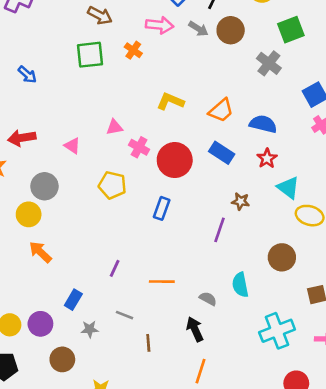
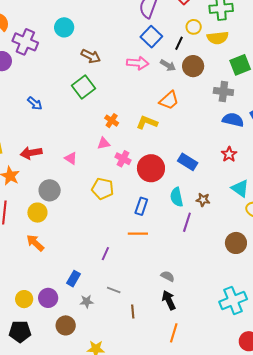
orange cross: (133, 50) -> (112, 121), moved
green square: (90, 55) -> (83, 87), turned -30
gray cross: (269, 63) -> (223, 92), turned -30
orange trapezoid: (221, 110) -> (169, 100), moved
blue semicircle: (263, 124) -> (233, 120), moved
red star: (267, 158) -> (229, 154), moved
orange arrow: (40, 252) -> (35, 243), moved
orange line: (162, 282) -> (138, 234), moved
cyan semicircle: (240, 285) -> (177, 197), moved
gray semicircle: (208, 299) -> (168, 276), moved

